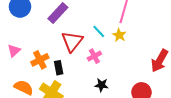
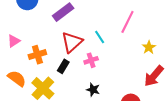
yellow star: (119, 35) -> (149, 47), moved
black rectangle: (59, 68) -> (63, 66), moved, turned 32

